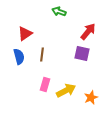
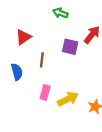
purple square: (82, 54) -> (70, 47), moved
blue semicircle: (19, 57) -> (17, 72), moved

